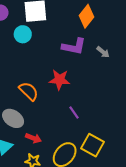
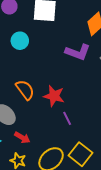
cyan circle: (23, 34) -> (20, 41), moved
red star: (59, 80) -> (54, 96), moved

